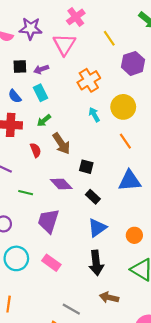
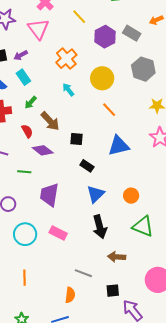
cyan arrow: (94, 115) -> (68, 90), moved
purple diamond: (61, 184) -> (43, 150), moved

